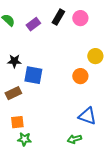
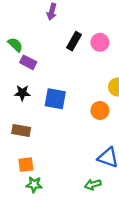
purple rectangle: (33, 24) -> (28, 62), moved, turned 64
blue square: (33, 75) -> (55, 99), moved
brown rectangle: (13, 93) -> (21, 130), turned 35

